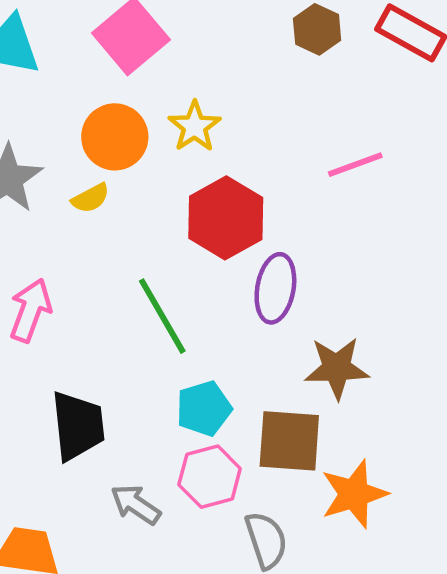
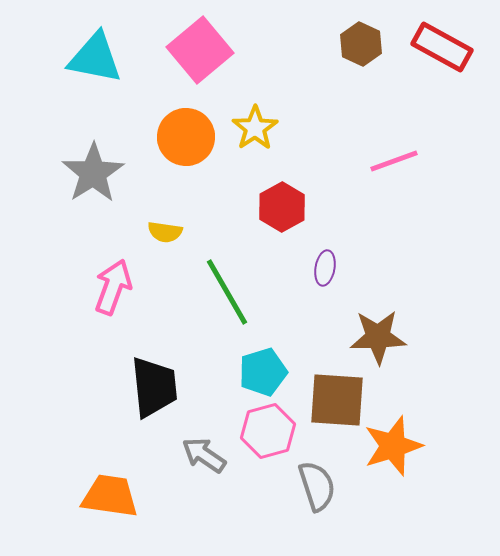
yellow semicircle: (91, 198) -> (165, 232), moved, turned 36
red hexagon: (226, 218) -> (282, 207), size x0.7
purple ellipse: (275, 288) -> (325, 268), size x0.6

